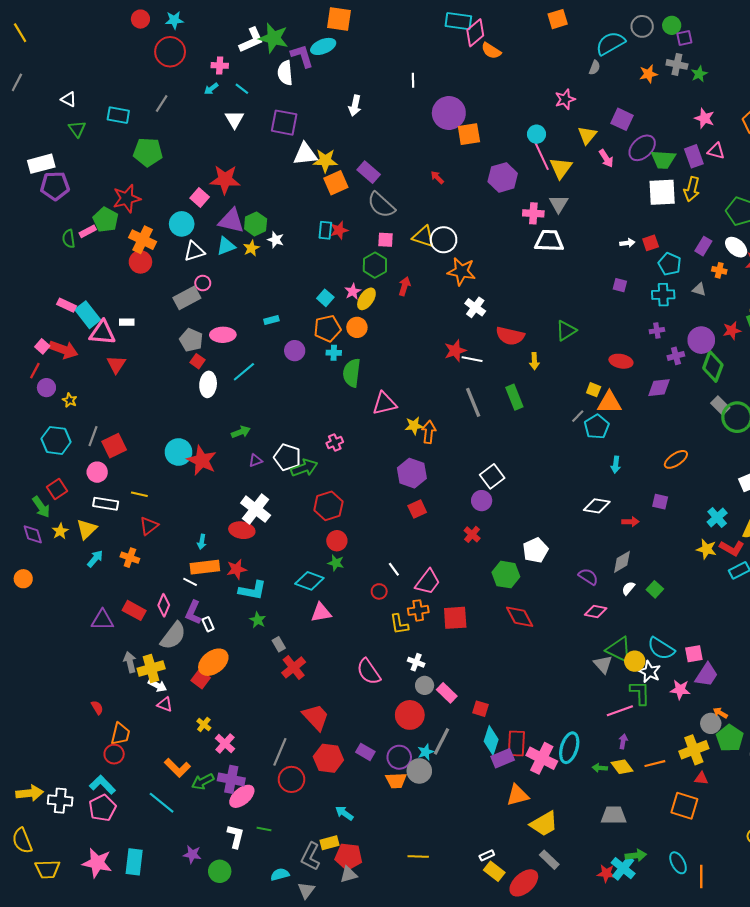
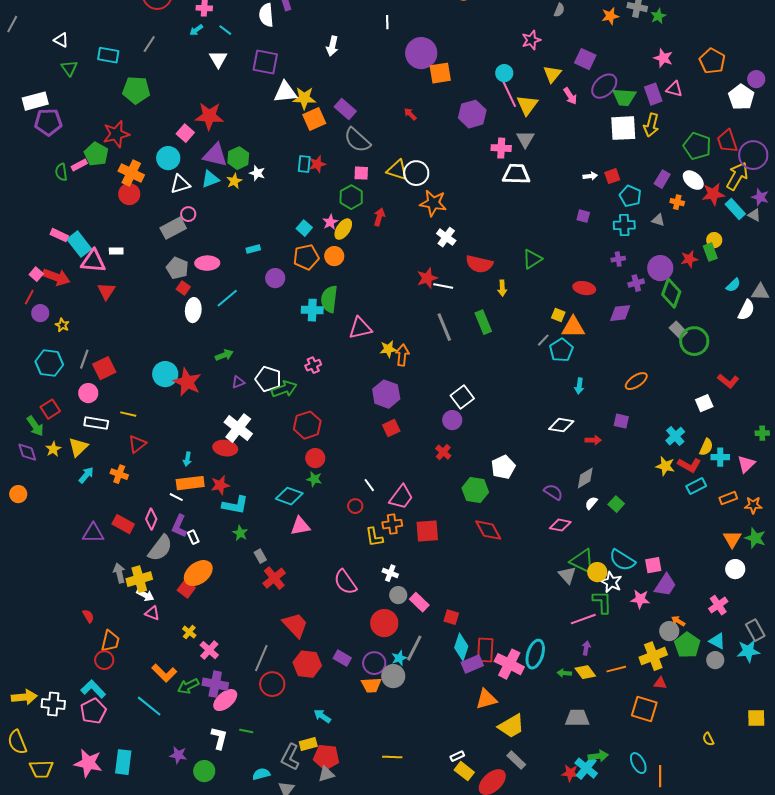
cyan cross: (334, 353) -> (312, 310), moved, size x1.5

